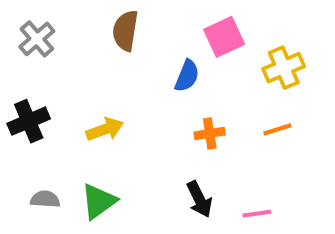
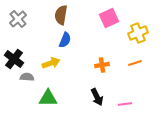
blue semicircle: (187, 76) -> (65, 40), moved
black cross: (29, 121) -> (14, 59), turned -30
gray semicircle: (45, 199) -> (27, 77), moved
green triangle: (99, 201) -> (48, 98), turned 36

